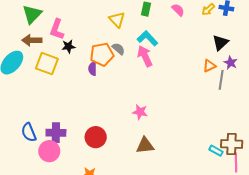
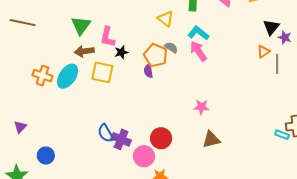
orange pentagon: (102, 54) -> (156, 55), turned -30
purple star: (231, 63) -> (285, 37), moved
blue semicircle: (29, 132) -> (106, 133), moved
purple cross: (56, 133) -> (121, 139), turned 30
pink circle: (49, 151) -> (144, 156), moved

